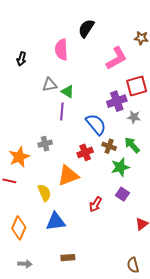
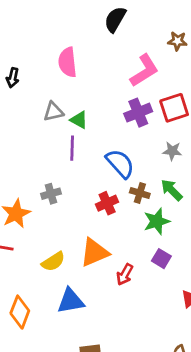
black semicircle: (86, 28) -> (115, 19), moved
purple cross: (117, 101) -> (138, 113), moved
orange triangle: (68, 176) -> (94, 252), moved
yellow semicircle: (44, 193) -> (53, 262), turned 84

